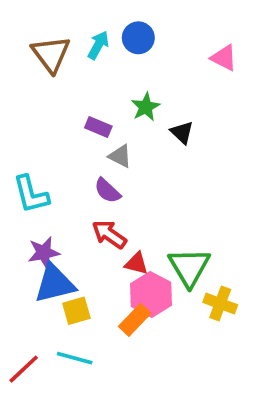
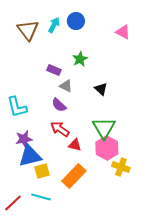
black triangle: (182, 132) -> (101, 89), moved
green triangle: (189, 267) -> (104, 128), moved
pink hexagon: (151, 294) -> (107, 148), moved
orange rectangle: (135, 320) -> (74, 176), size x1.4

